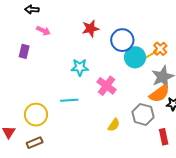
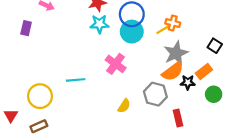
orange cross: (160, 49) -> (173, 23), turned -32
cyan circle: (135, 57) -> (132, 32), moved
cyan star: (80, 67) -> (99, 24), moved

